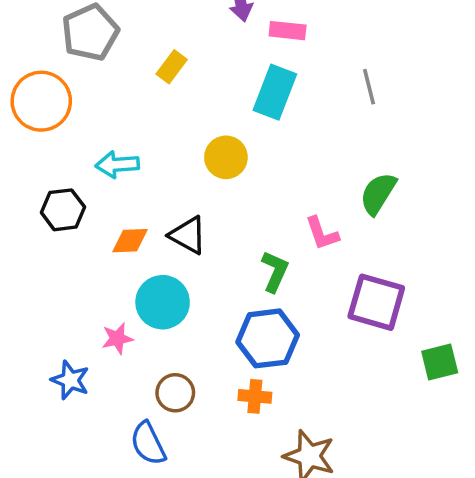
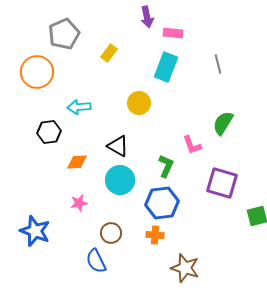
orange diamond: (130, 241) -> (77, 162), moved
cyan circle: (163, 302) -> (120, 180), moved
blue star: (70, 380) -> (35, 231), moved, size x1.4

